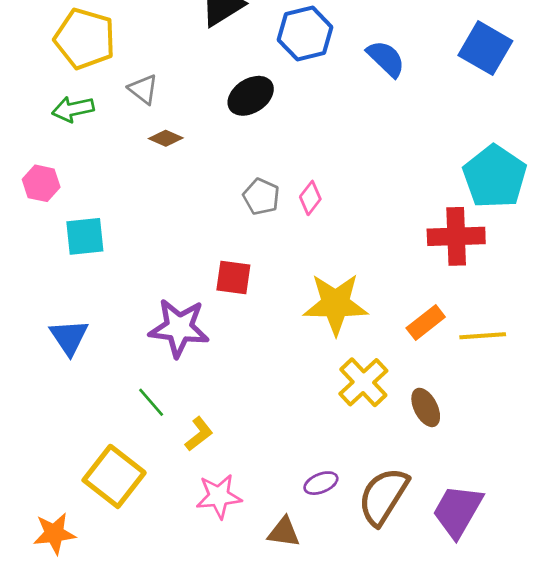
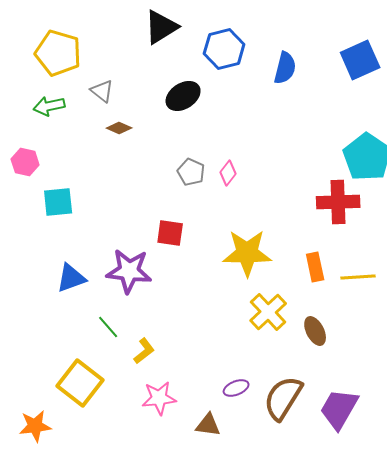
blue square: (485, 48) -> (360, 60), turned 36
blue semicircle: (386, 59) -> (285, 68), turned 60
orange rectangle: (426, 323) -> (315, 267), turned -64
blue triangle: (69, 337) -> (71, 278), moved, turned 44

